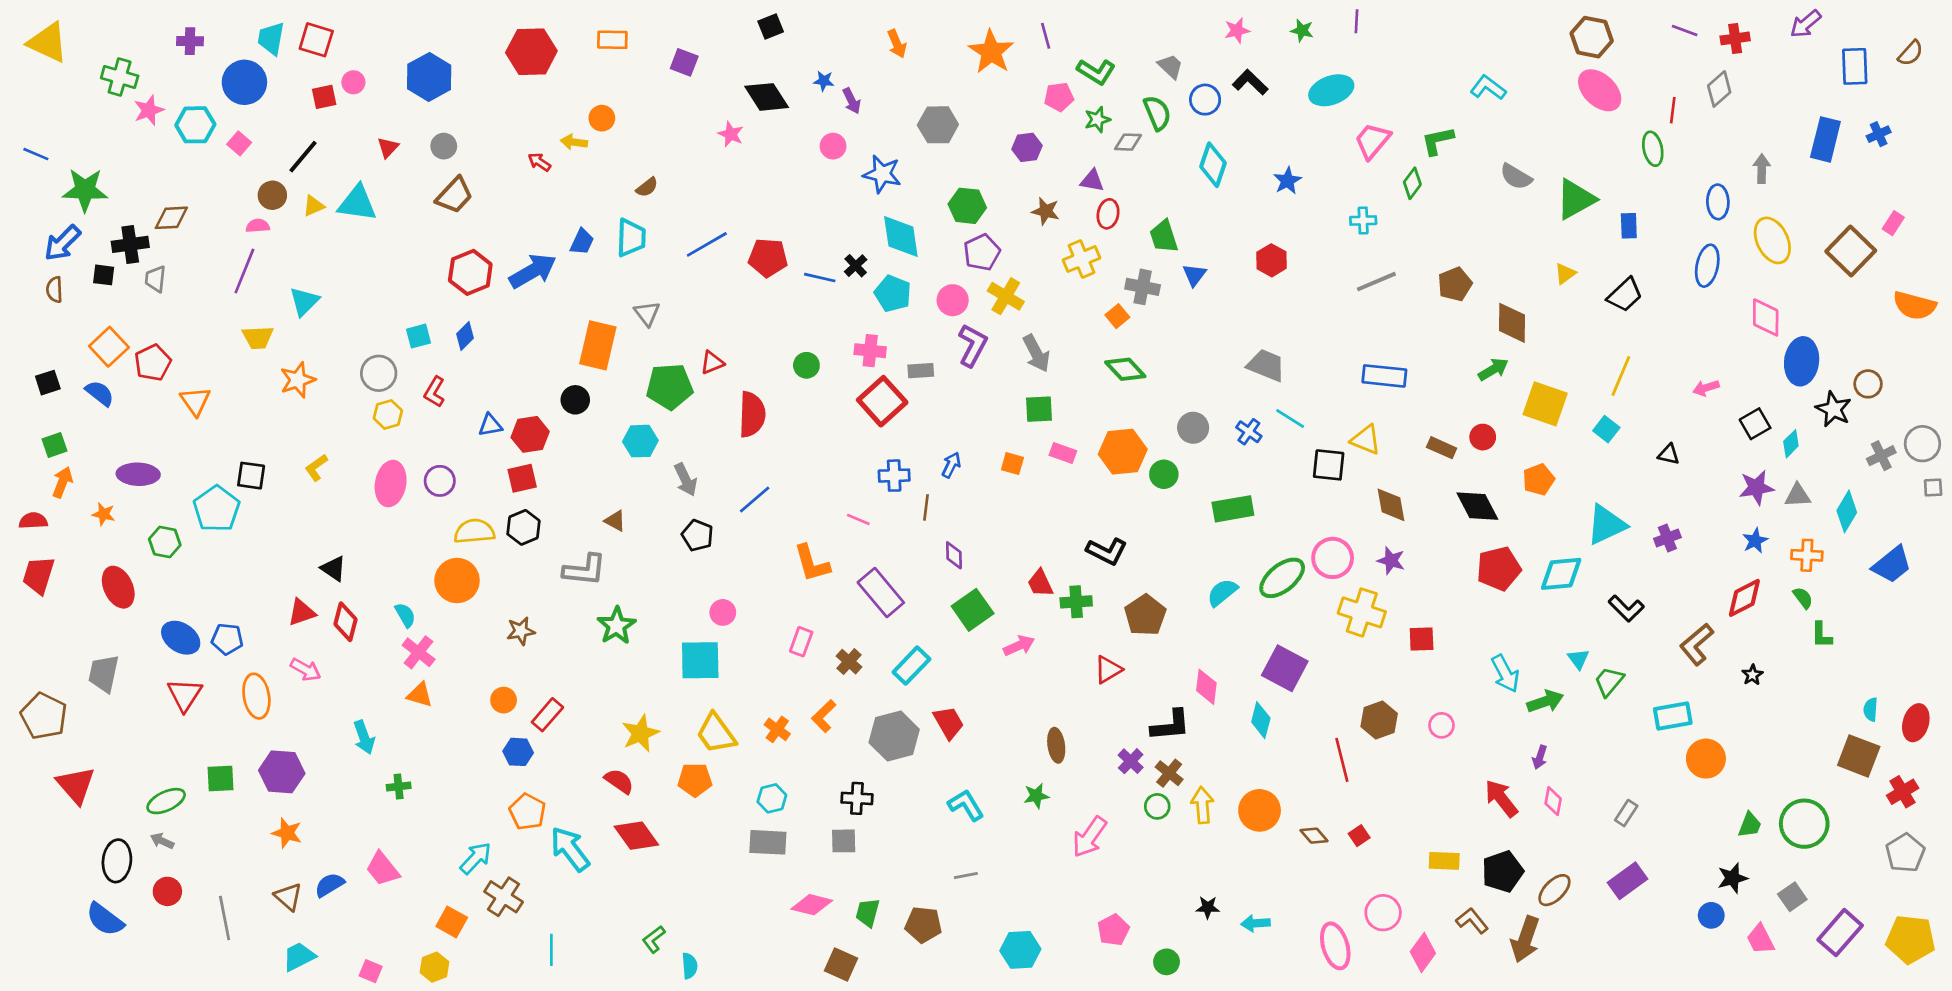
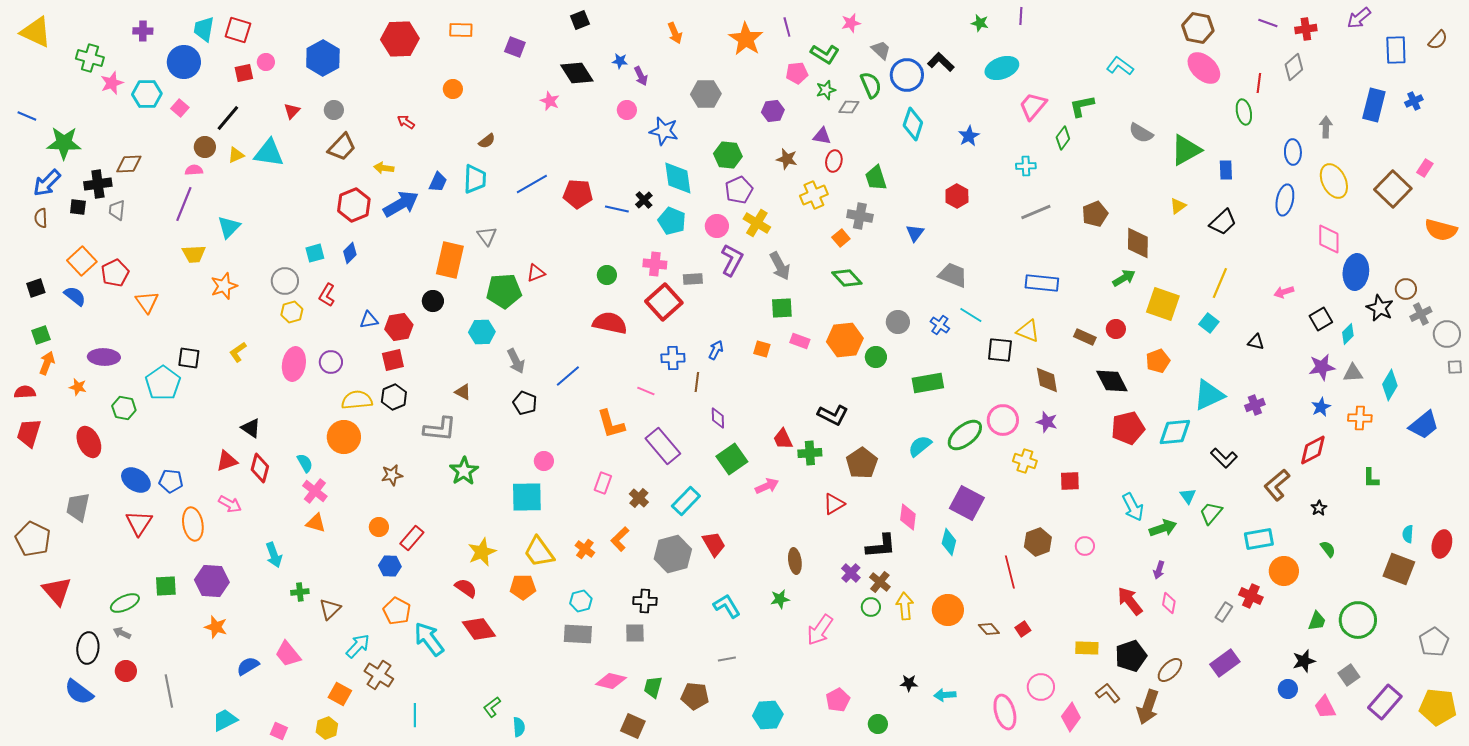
pink star: (1237, 30) -> (851, 23), moved
blue circle: (1205, 100) -> (907, 75), size x1.4
yellow arrow: (574, 142) -> (384, 168), moved
blue triangle: (1194, 275) -> (915, 233), moved
red semicircle: (752, 414) -> (610, 323), moved, turned -80
gray cross: (1881, 456) -> (1421, 314), moved
green semicircle: (1803, 598) -> (1328, 549), moved
yellow cross: (1362, 612) -> (1025, 461), size x0.7
red cross: (1903, 792) -> (1251, 596), moved, turned -35
brown triangle: (288, 897) -> (330, 609), moved, turned 35

